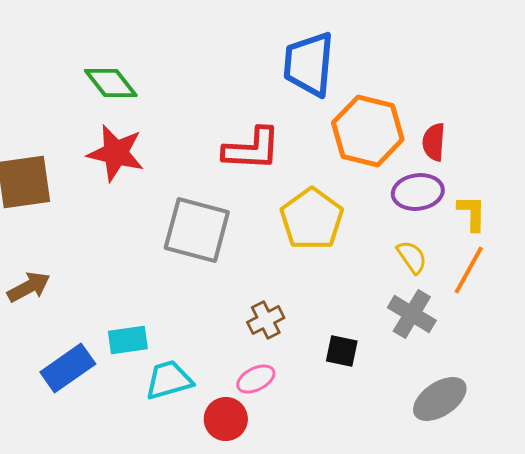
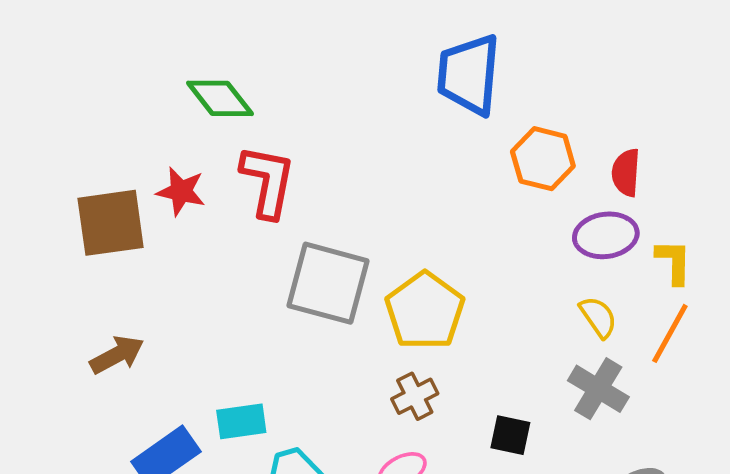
orange hexagon: (368, 131) -> (543, 159), size x0.7
red L-shape: (252, 149) -> (268, 181), moved, turned -82
red star: (116, 153) -> (181, 191), moved, size x0.7
yellow pentagon: (312, 219) -> (425, 311), moved

